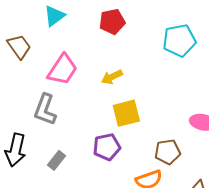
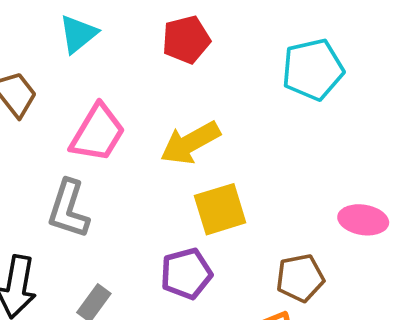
yellow arrow: (112, 77) -> (190, 143), size x1.5

